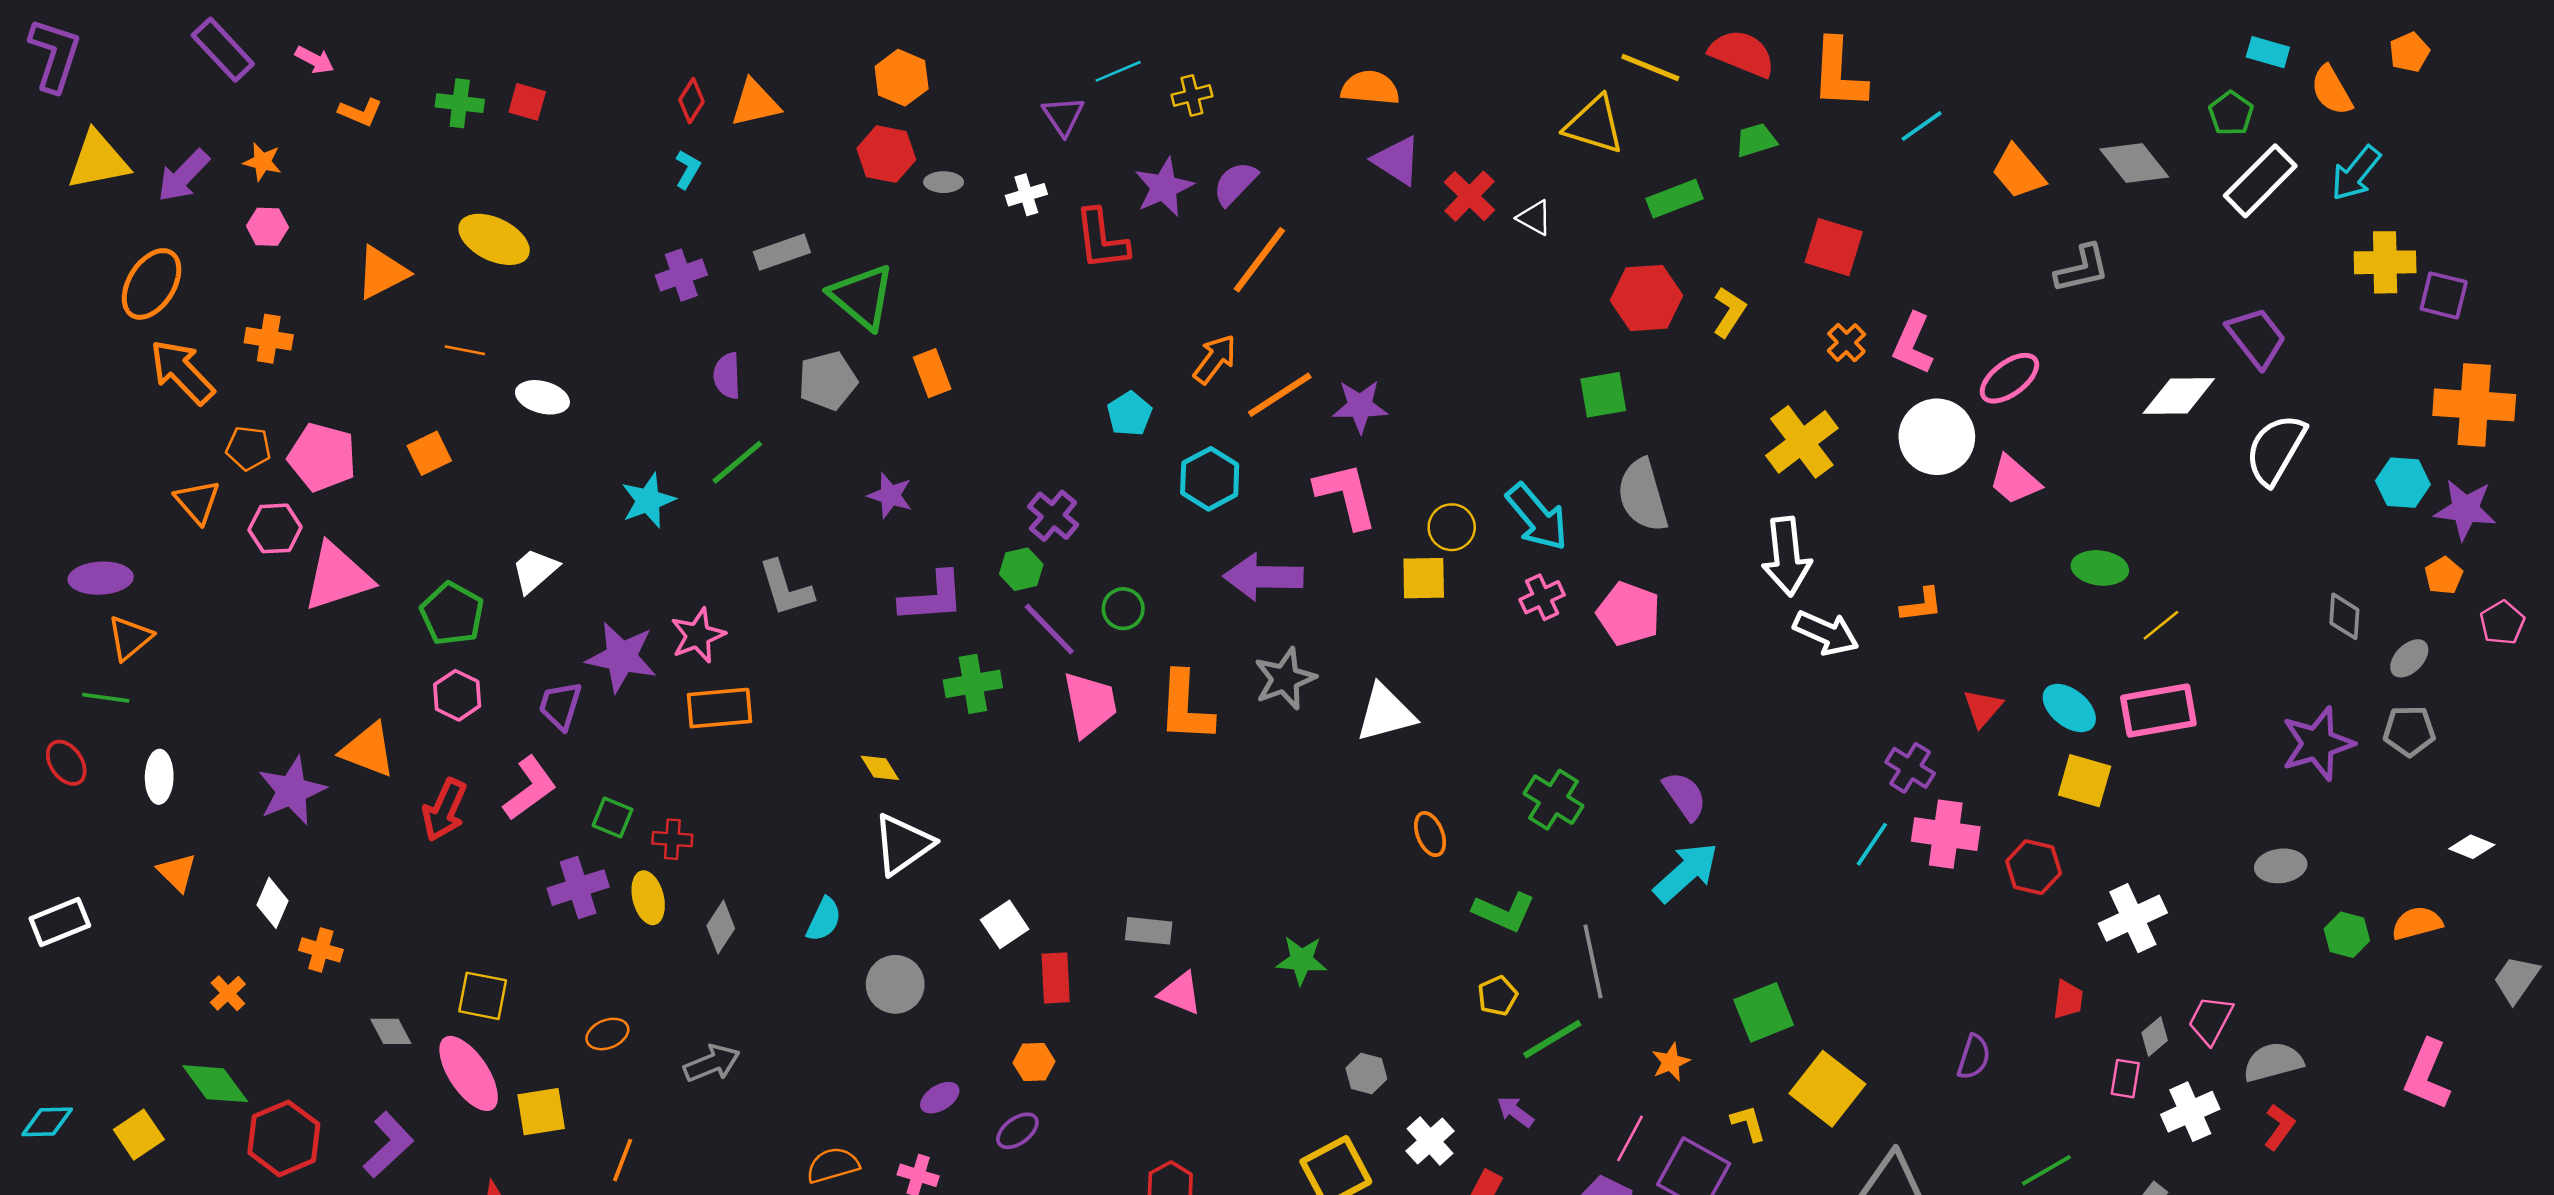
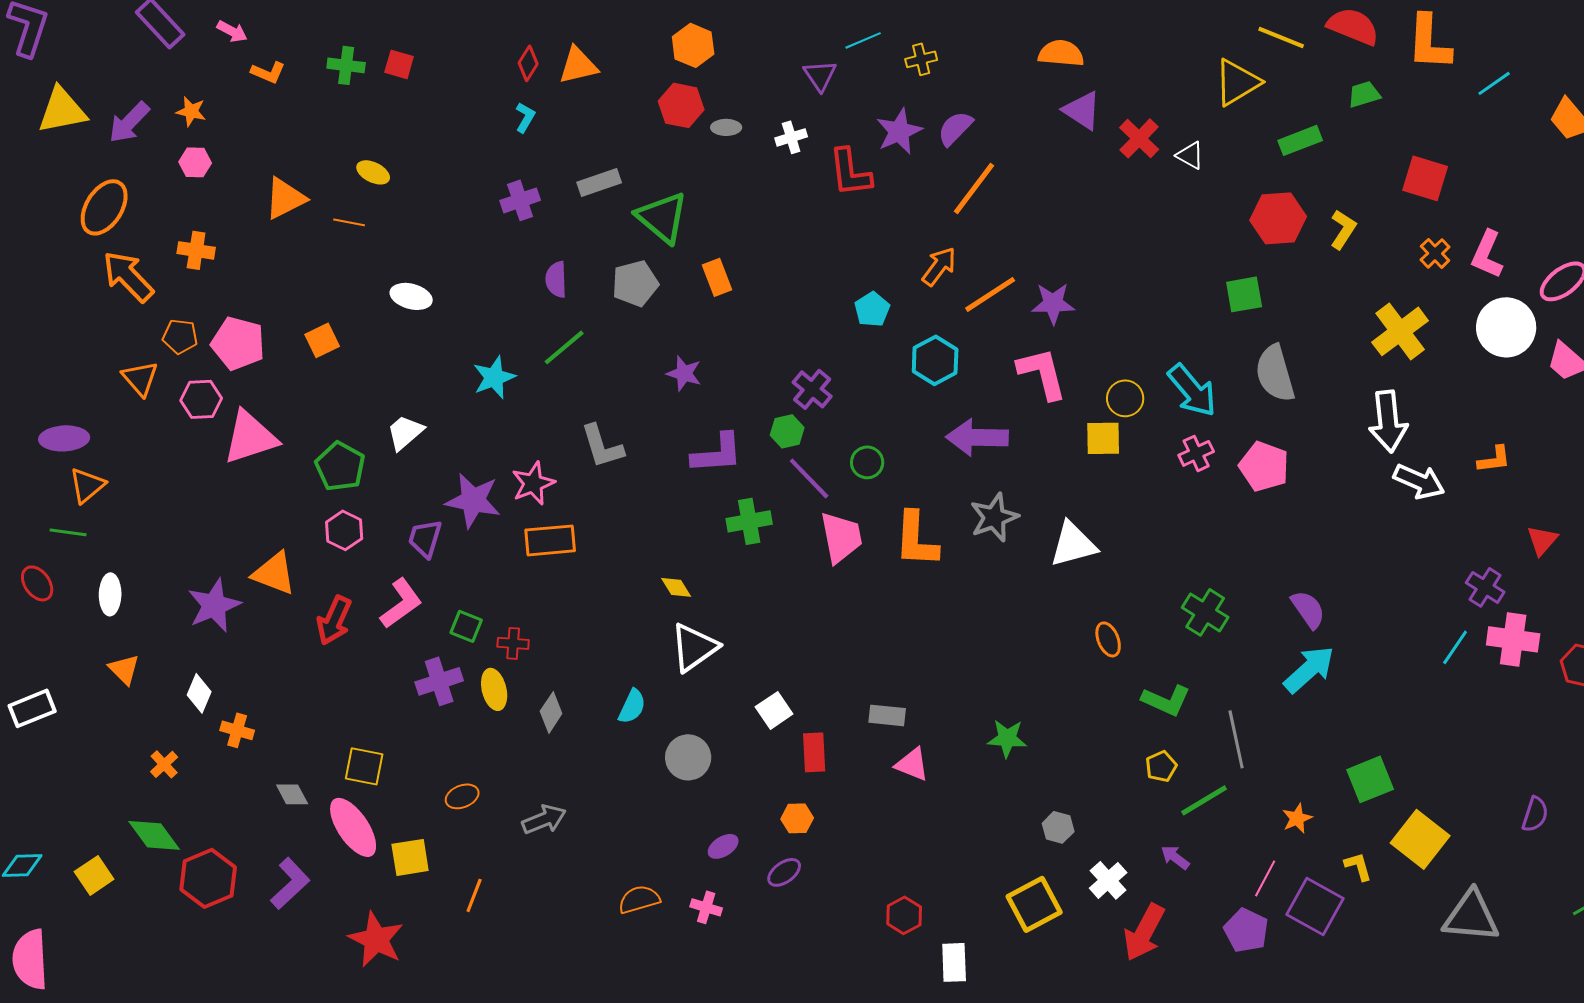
yellow triangle: (1594, 125) -> (1237, 82), turned -48
yellow ellipse: (494, 239) -> (373, 172), size x0.6
orange line: (465, 350) -> (349, 222), moved

